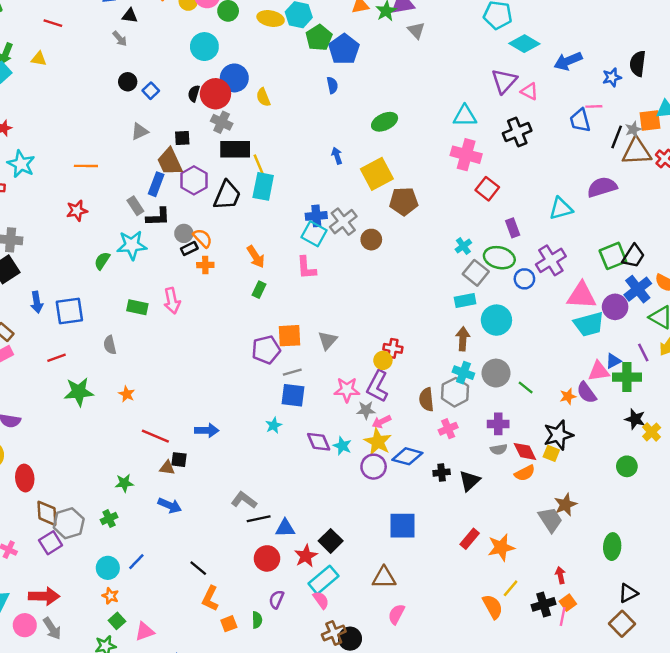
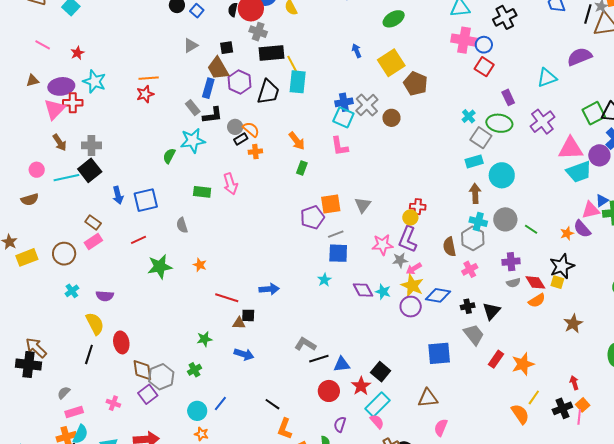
brown pentagon: (404, 201) -> (416, 84), turned 30
red star: (77, 211) -> (145, 94), moved
blue circle: (524, 279) -> (484, 45), moved
gray trapezoid: (550, 520) -> (474, 335), moved

